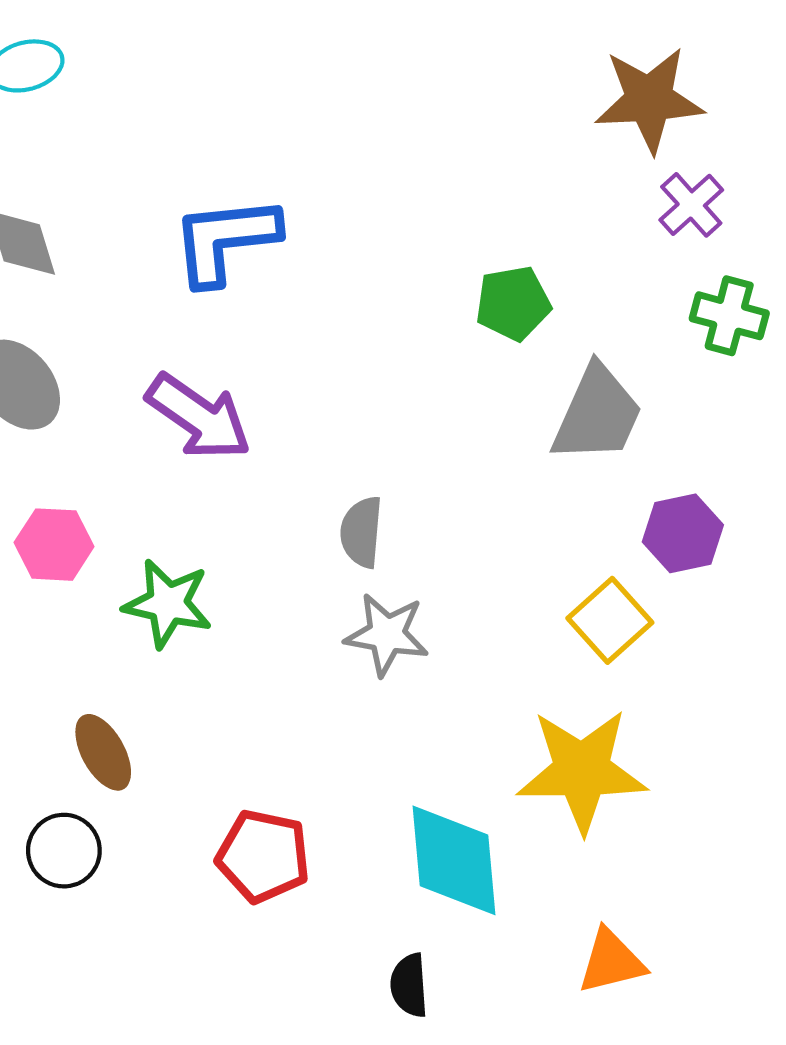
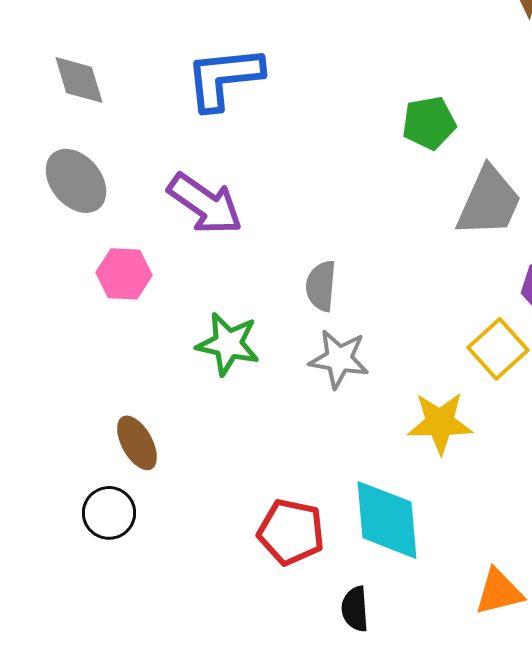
pink hexagon: (54, 545) -> (124, 274), moved
green star: (168, 604) -> (228, 344), moved
yellow star: (582, 771) -> (440, 423), moved, size x0.7
red pentagon: (263, 856) -> (291, 532), moved

